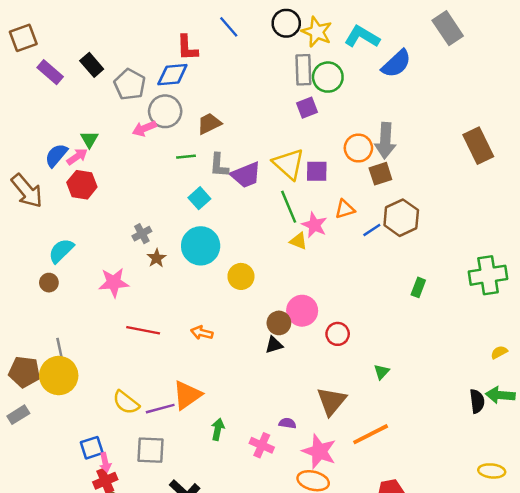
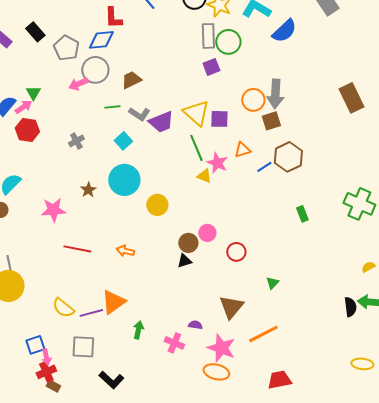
gray L-shape: (219, 165) -> (139, 114), turned -60
gray cross: (142, 234) -> (76, 141), moved
green cross: (488, 275) -> (359, 204), turned 32
green rectangle: (418, 287) -> (302, 214), turned -42
pink circle: (302, 311) -> (207, 233), size x0.7

